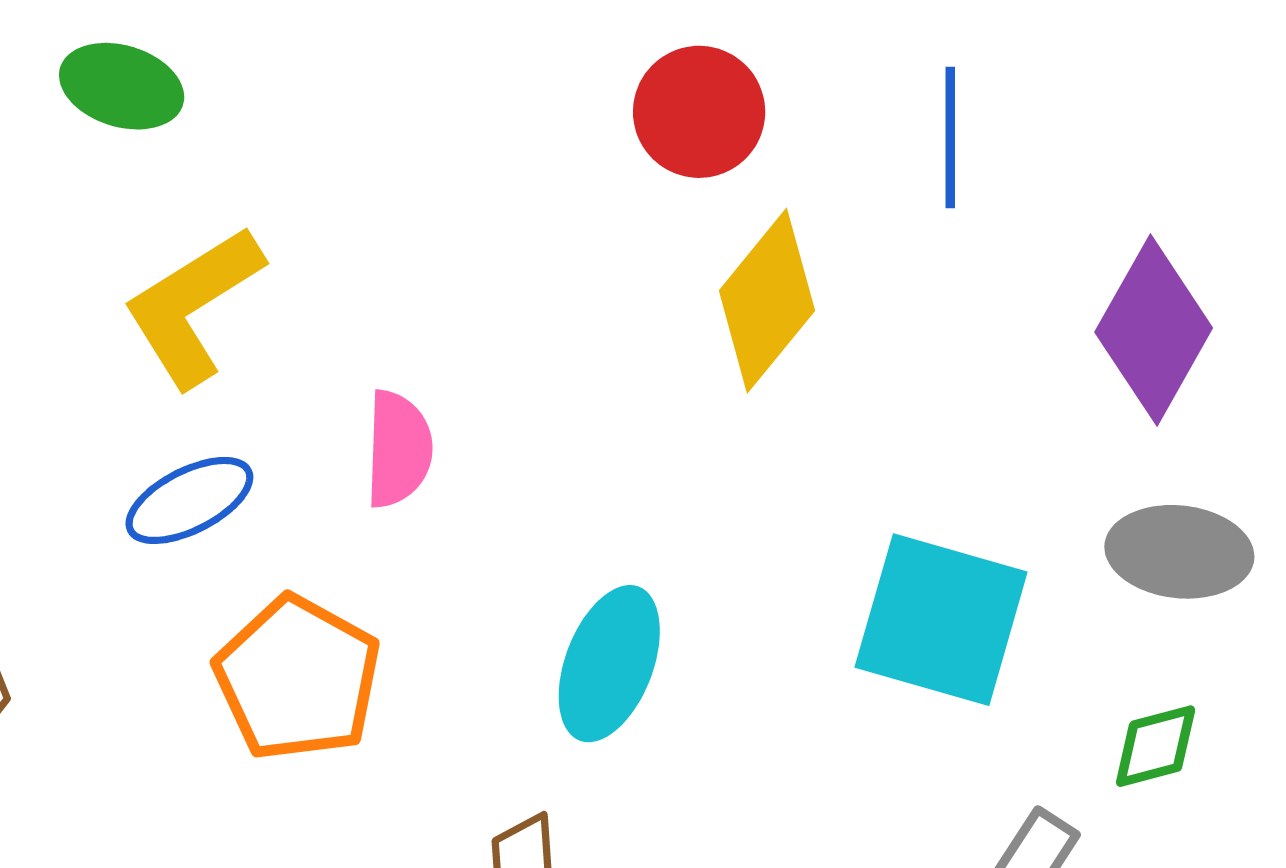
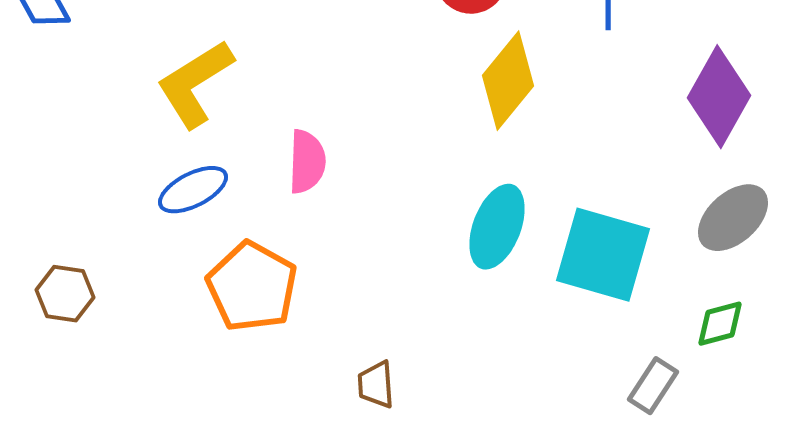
gray ellipse: (1179, 552) -> (733, 218), turned -48
cyan ellipse: (609, 664) -> (497, 227), moved

